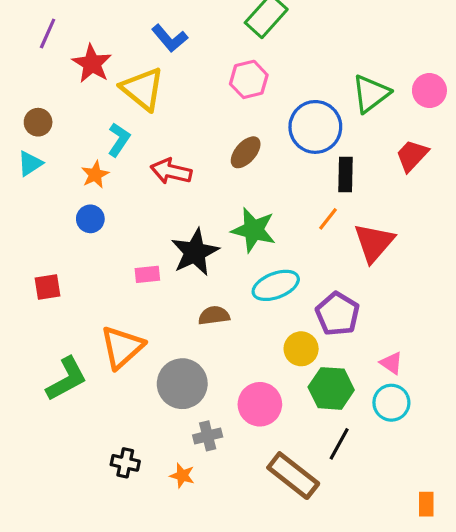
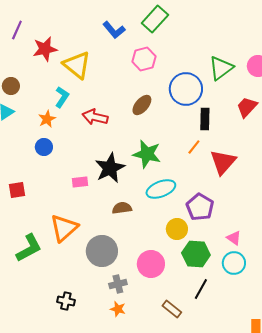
blue L-shape: (170, 38) -> (114, 30), moved
red star: (92, 64) -> (45, 49), turned 30
orange star: (182, 476) -> (118, 309), moved
brown rectangle: (293, 476) -> (172, 309), size x0.6

